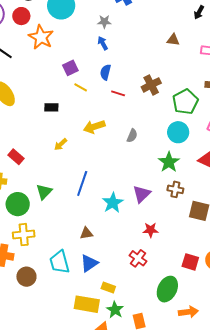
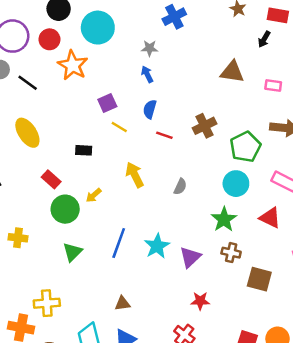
brown triangle: (173, 40) -> (232, 72), size x1.5
yellow arrow: (94, 127) -> (135, 175), turned 80
red rectangle: (16, 157) -> (51, 179), moved
cyan star: (113, 203) -> (157, 246), moved
green circle: (18, 204) -> (65, 209), moved

